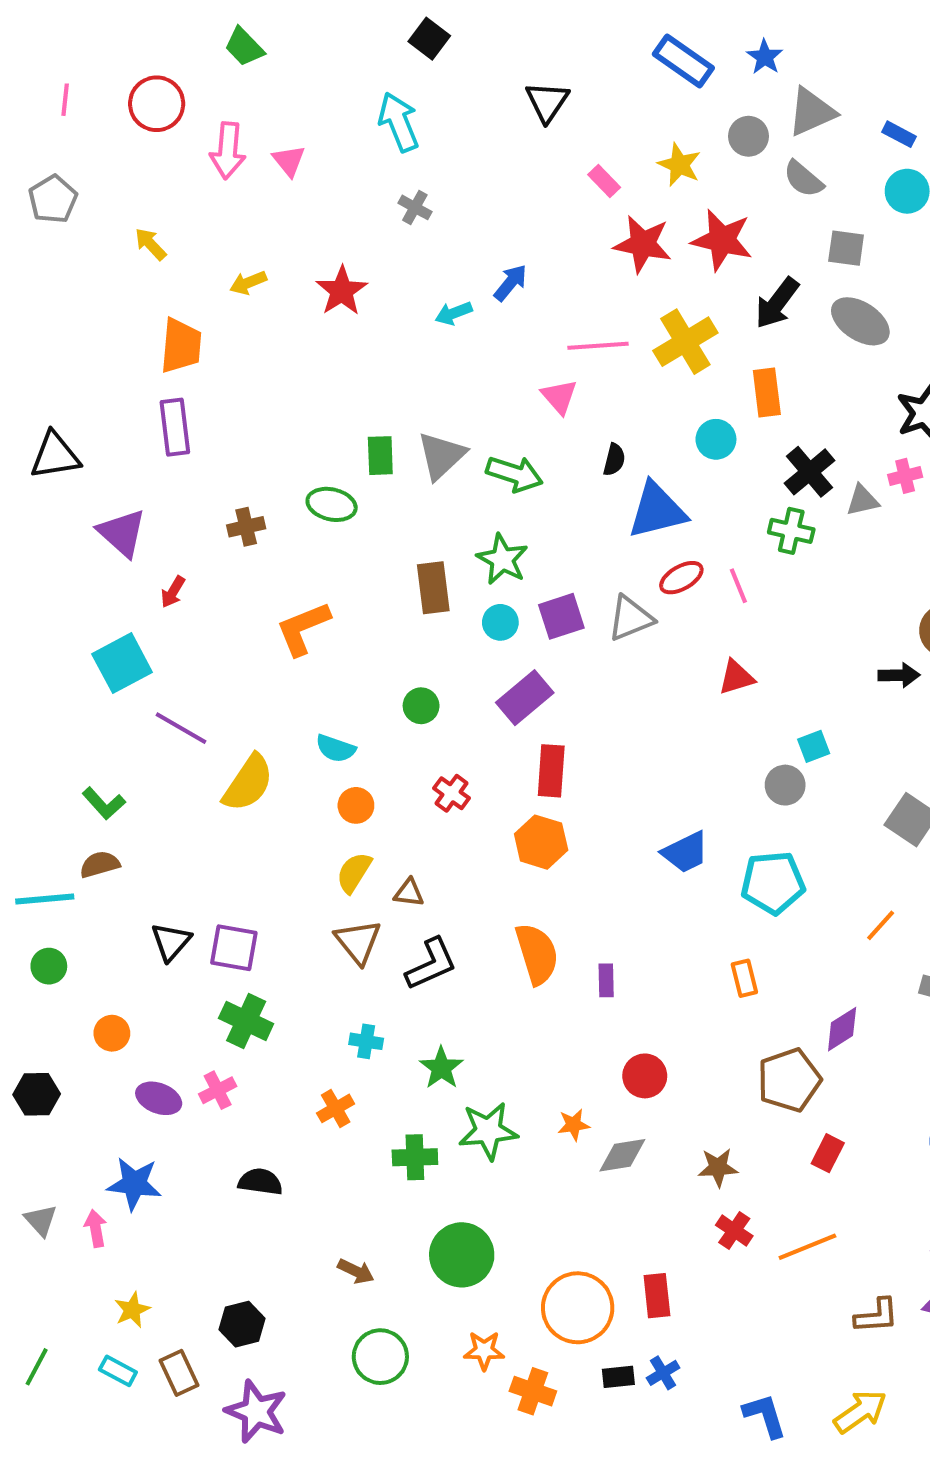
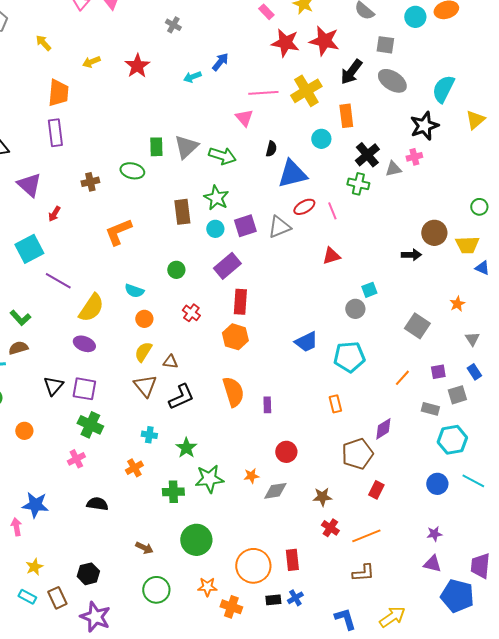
purple ellipse: (159, 1098) -> (84, 344), moved
brown L-shape: (877, 1316) -> (363, 573), moved

